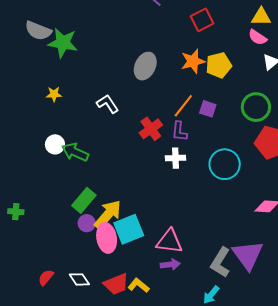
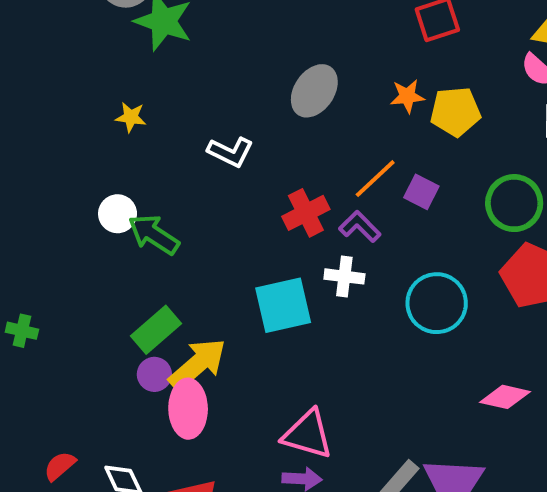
orange star: (193, 61) -> (407, 96), size x0.7
white L-shape: (107, 104) -> (230, 152), turned 140
purple L-shape: (179, 131) -> (360, 227), turned 120
cyan square: (129, 229) -> (283, 305), moved

